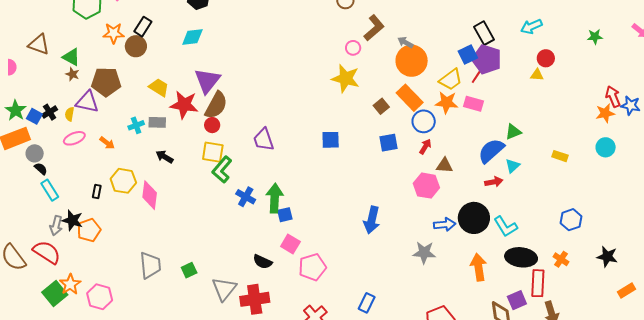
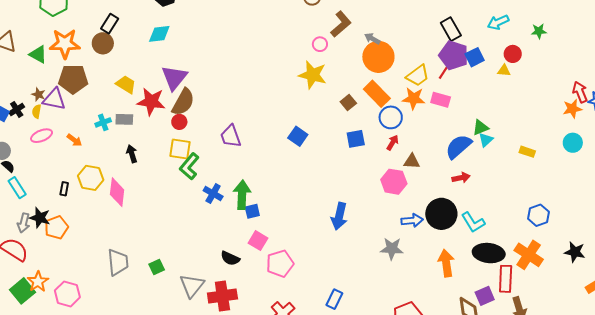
orange star: (114, 33) -> (65, 44), moved, size x1.4
green star: (595, 37) -> (539, 31), moved
blue square: (468, 54) -> (475, 57), moved
brown star: (72, 74) -> (38, 94), moved
blue square: (331, 140) -> (298, 136), turned 36
black arrow: (165, 157) -> (132, 154), turned 42
cyan triangle: (513, 166) -> (486, 140), moved
orange cross: (561, 259) -> (529, 255), size x1.8

